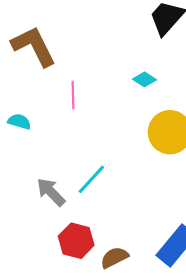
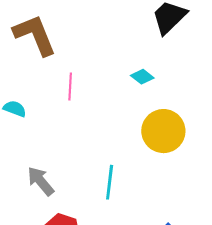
cyan line: (91, 179) -> (110, 182), moved, turned -40

